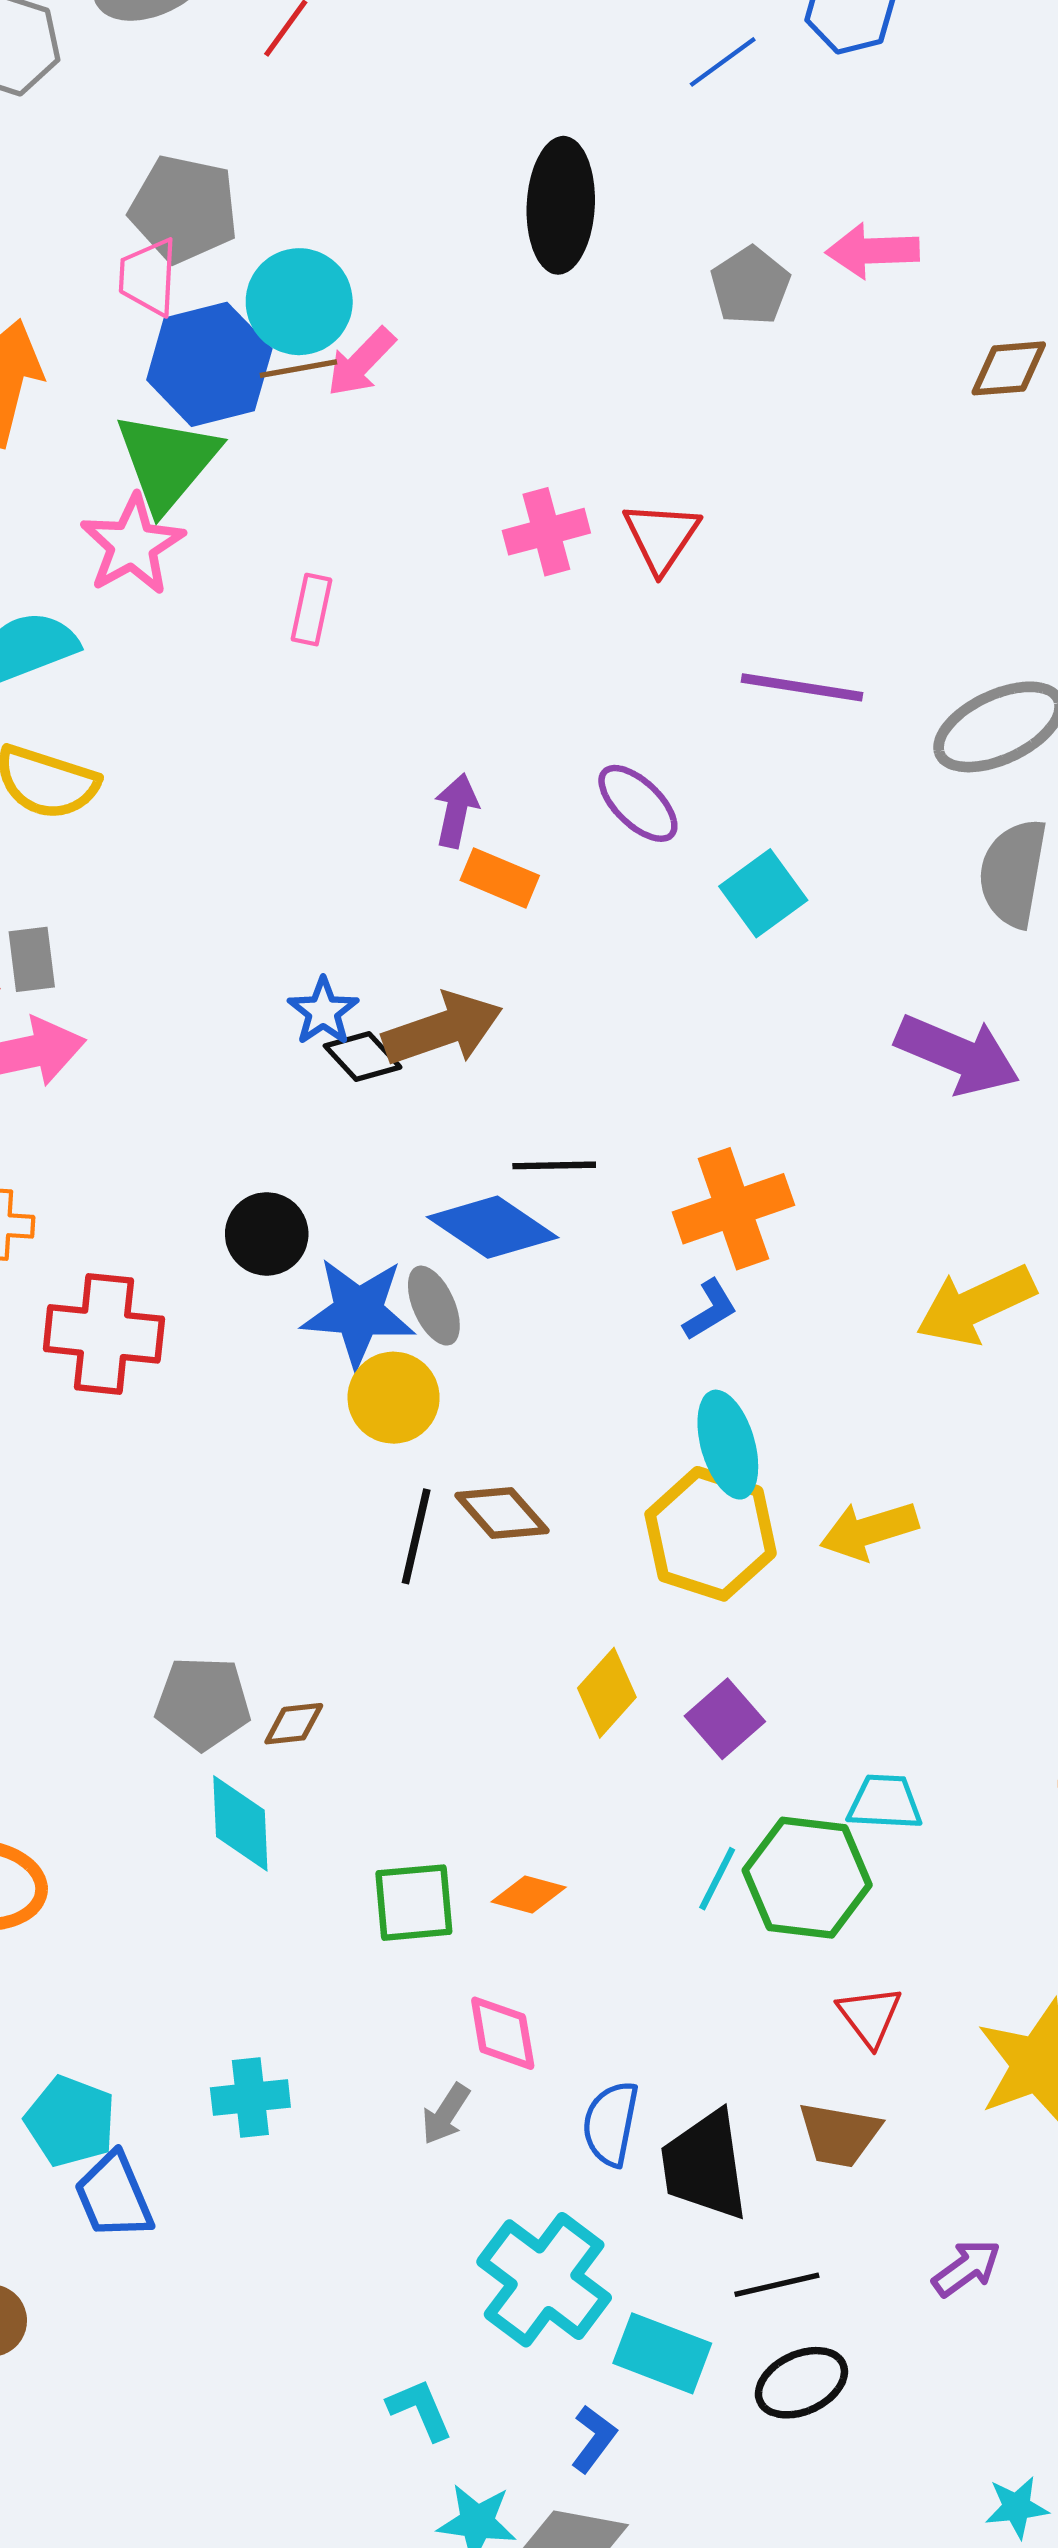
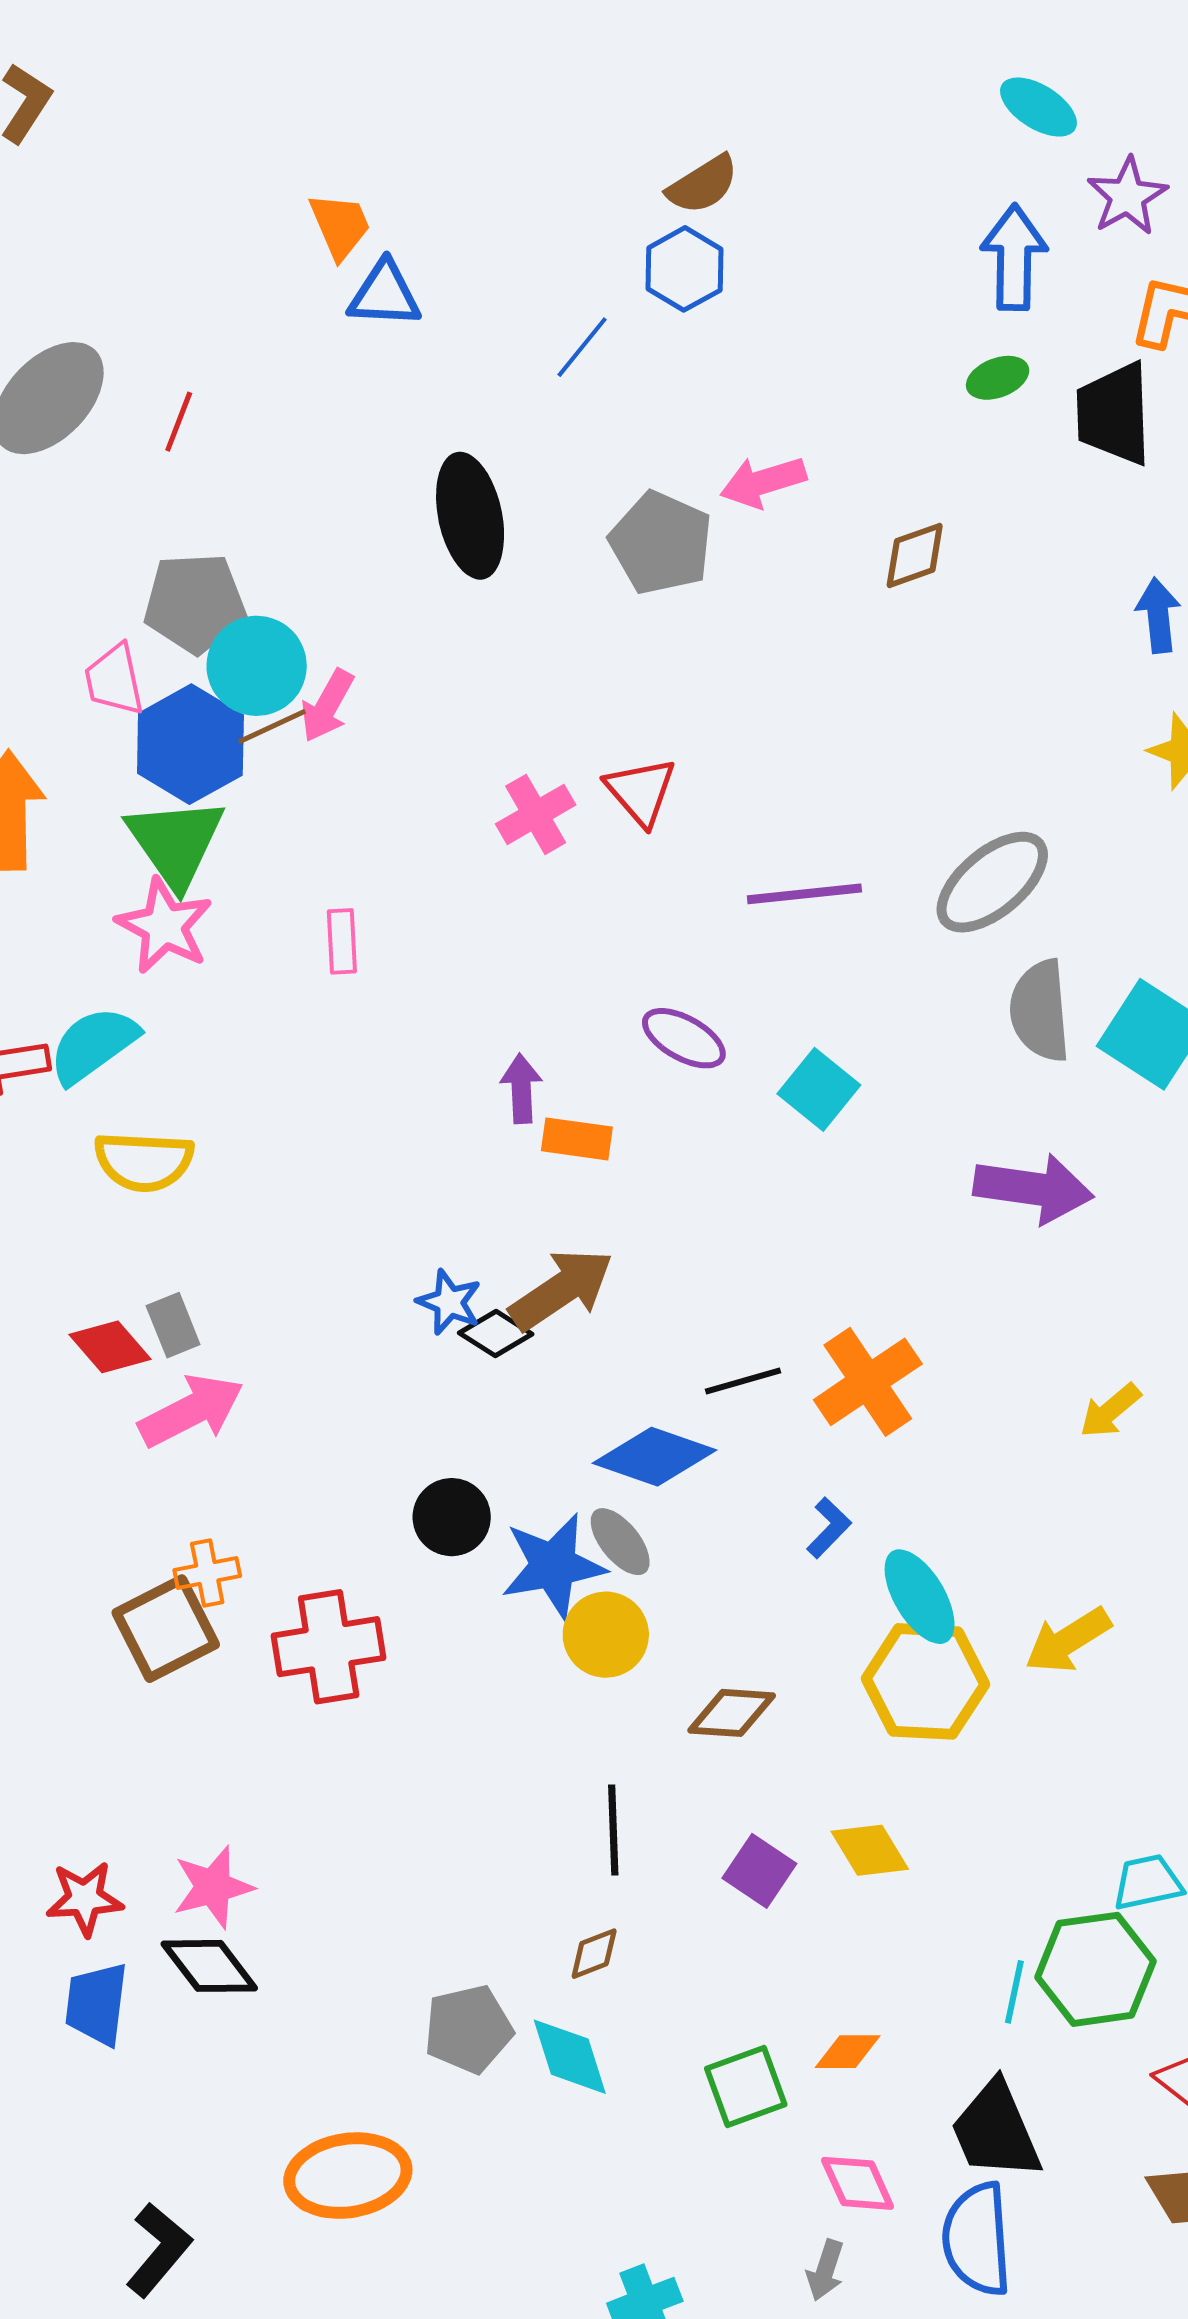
gray pentagon: (184, 209) -> (195, 603), moved
gray pentagon: (750, 286) -> (661, 543), size x1.4
black line: (554, 1165) -> (743, 1381), moved
yellow arrow: (976, 1305) -> (1110, 1411), size x0.6
blue L-shape: (710, 1310) -> (829, 1528), moved
brown diamond: (502, 1513) -> (732, 1713), turned -30
black line: (416, 1536) -> (613, 1830), moved
yellow diamond: (607, 1693) -> (870, 1850), turned -58
gray pentagon: (203, 1703) -> (468, 2029), moved
purple square: (725, 1719) -> (759, 1871), moved
blue semicircle: (611, 2124) -> (977, 2239), size x1.4
black trapezoid: (705, 2165) -> (996, 2131), moved

